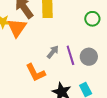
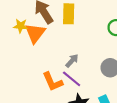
purple line: (70, 55) -> (72, 79), moved, turned -36

